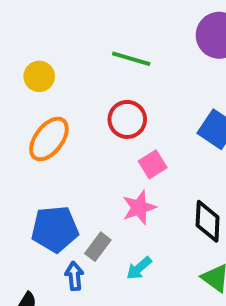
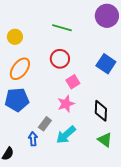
blue pentagon: (55, 229) -> (17, 100), moved
cyan arrow: (139, 268) -> (66, 135), size x1.5

